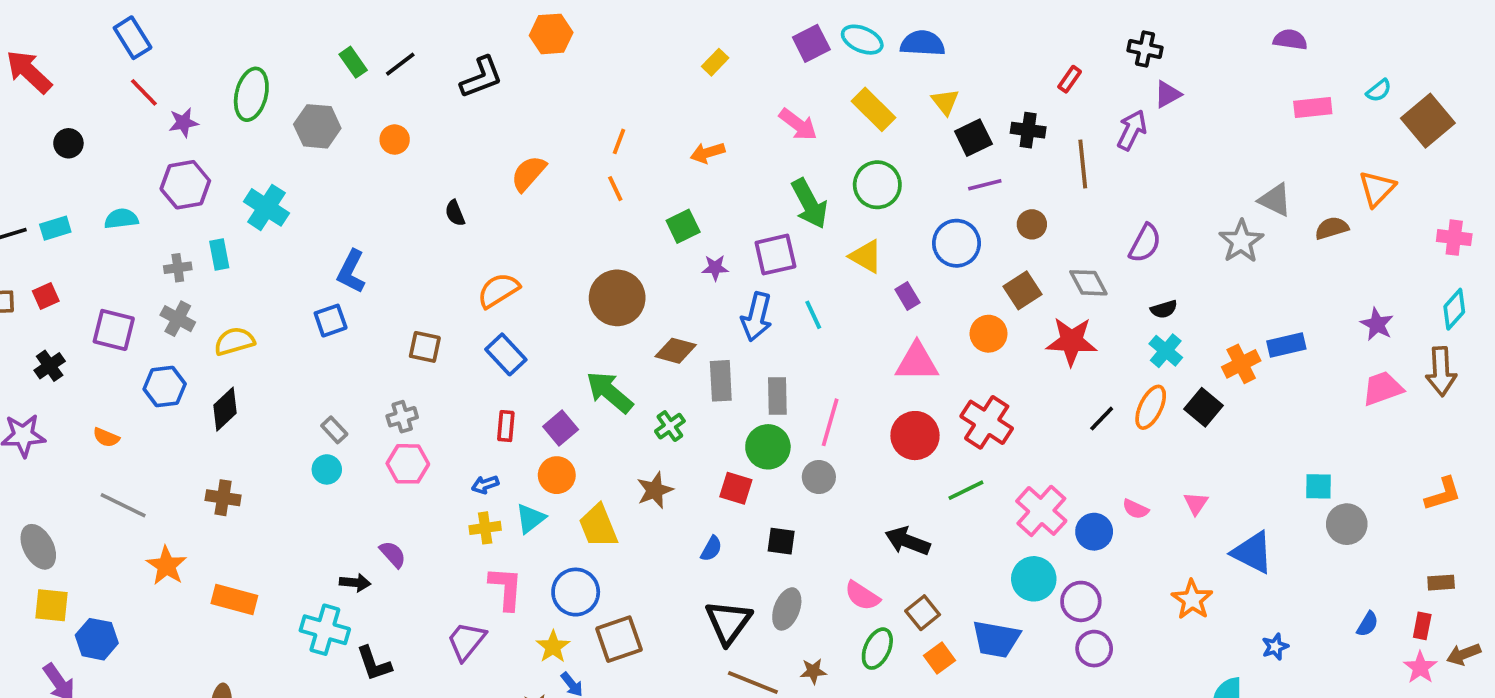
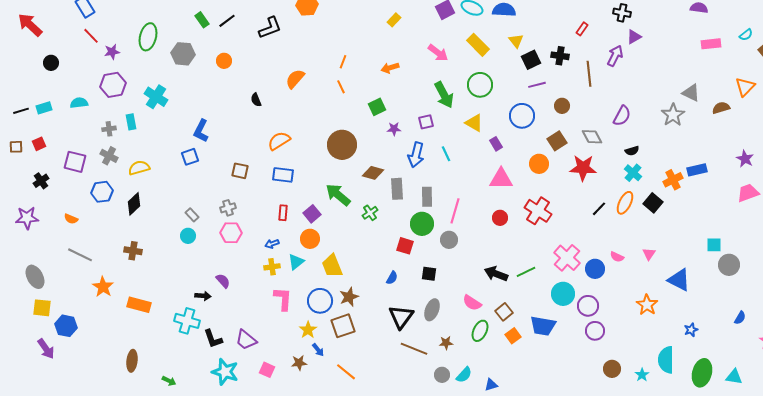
purple square: (775, 255) -> (426, 122), size x0.7
blue rectangle: (506, 354) -> (283, 175), turned -40
red circle: (915, 436) -> (500, 218), size x0.6
brown star: (655, 490) -> (349, 297), moved
green line: (966, 490) -> (526, 272), moved
purple trapezoid: (466, 641) -> (246, 340), moved, turned -90

